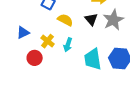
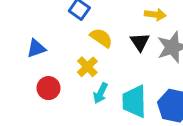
yellow cross: (48, 41) -> (87, 67), moved
cyan arrow: (68, 45) -> (101, 93), moved

